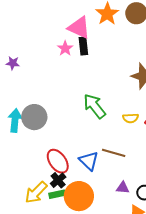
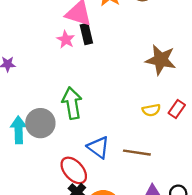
green arrow: (94, 106) -> (72, 103), moved, turned 36
blue triangle: (89, 161) -> (98, 147), moved

